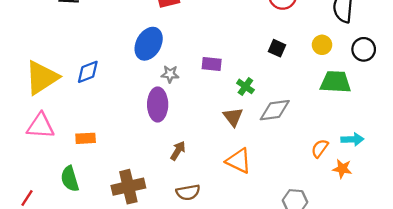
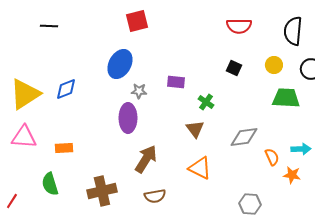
gray diamond: (275, 110) -> (244, 137), moved
orange semicircle: (320, 148) -> (272, 157), turned 120
brown arrow: (178, 151) -> (146, 159), size x1.6

